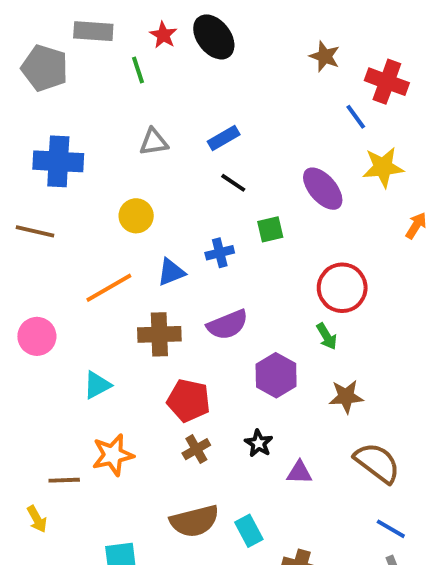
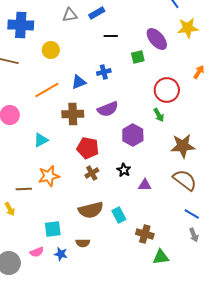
blue rectangle: (224, 138) -> (97, 13), moved
black line: (233, 183) -> (111, 36), turned -32
yellow circle: (136, 216) -> (51, 50), moved
orange arrow: (416, 226) -> (199, 72), moved
green square: (270, 229) -> (138, 57), moved
brown star: (346, 397) -> (183, 146), moved, size x1.4

